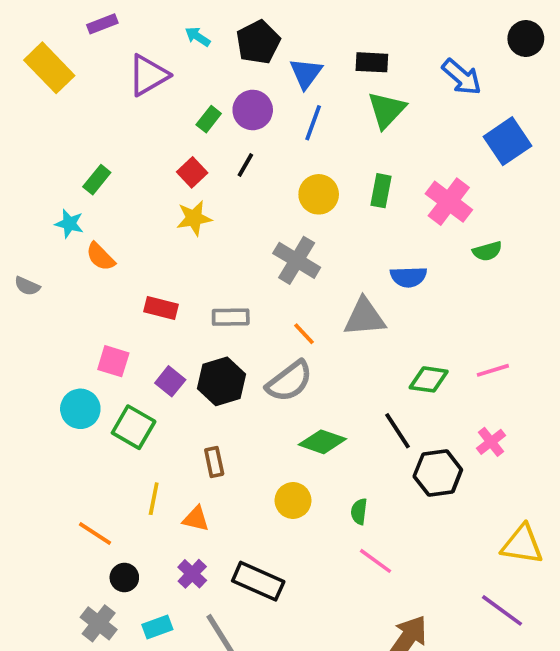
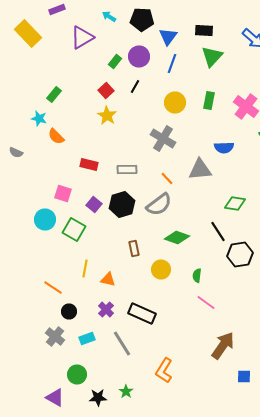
black pentagon: (258, 42) -> (142, 20), turned 30
yellow star: (194, 218) -> (107, 116), turned -30
brown rectangle: (214, 462) -> (134, 248), moved

